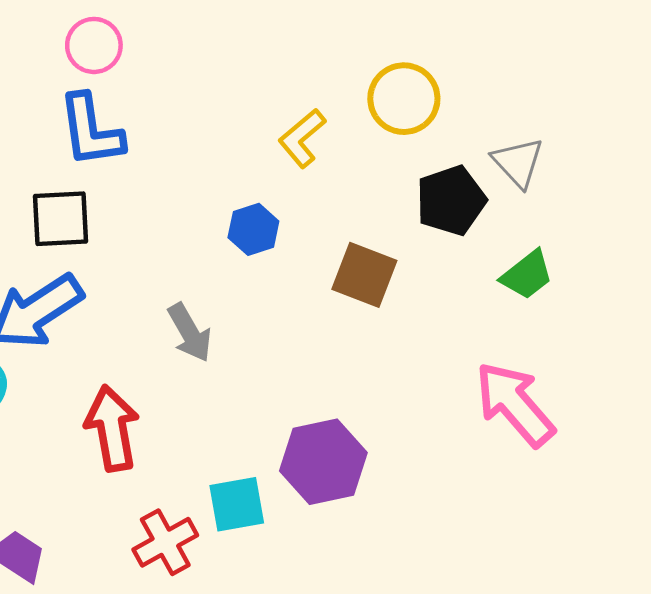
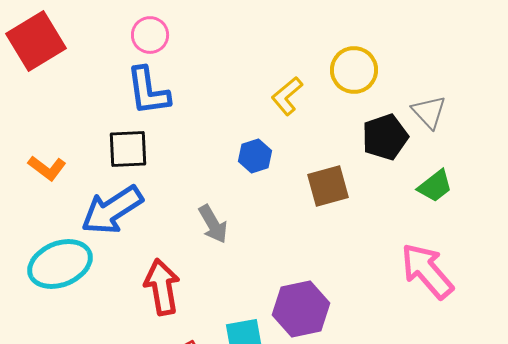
brown square: (364, 275) -> (328, 186), turned -36

